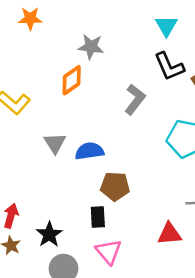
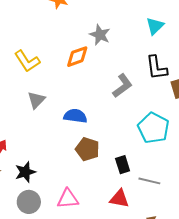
cyan triangle: (166, 26) -> (155, 26), moved
gray triangle: (55, 143) -> (36, 100), moved
black rectangle: (98, 217) -> (123, 165), moved, turned -30
pink triangle: (108, 252) -> (68, 199), turned 50

